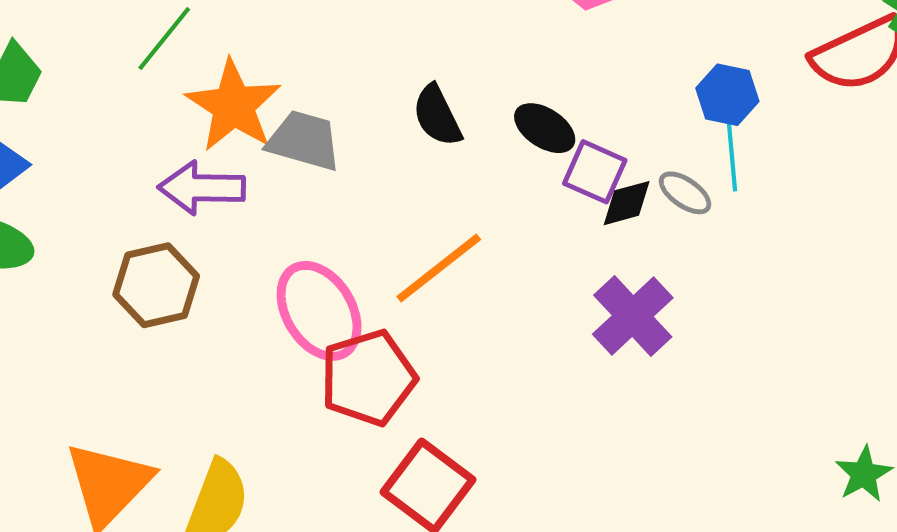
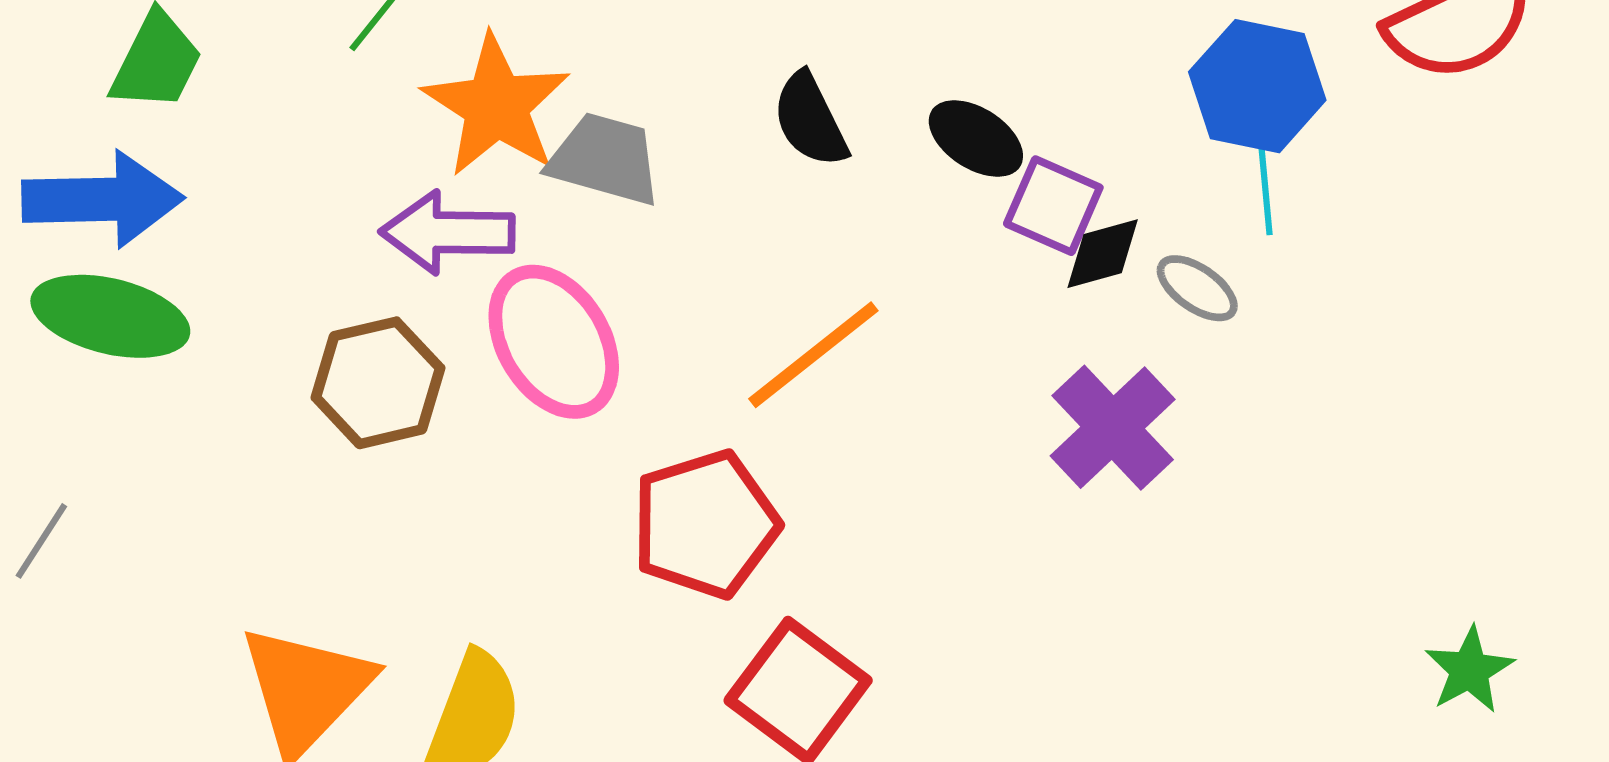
blue hexagon: (727, 95) -> (1257, 86), size x1.4
gray ellipse: (685, 193) -> (1197, 288), moved
pink ellipse: (319, 311) -> (554, 342), moved

